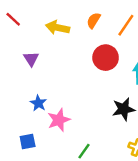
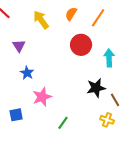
yellow arrow: (58, 28) -> (41, 20), turned 42
blue star: (38, 103) -> (27, 73), moved

